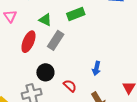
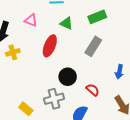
pink triangle: (10, 16) -> (31, 20), turned -32
gray rectangle: (56, 40) -> (93, 46), moved

